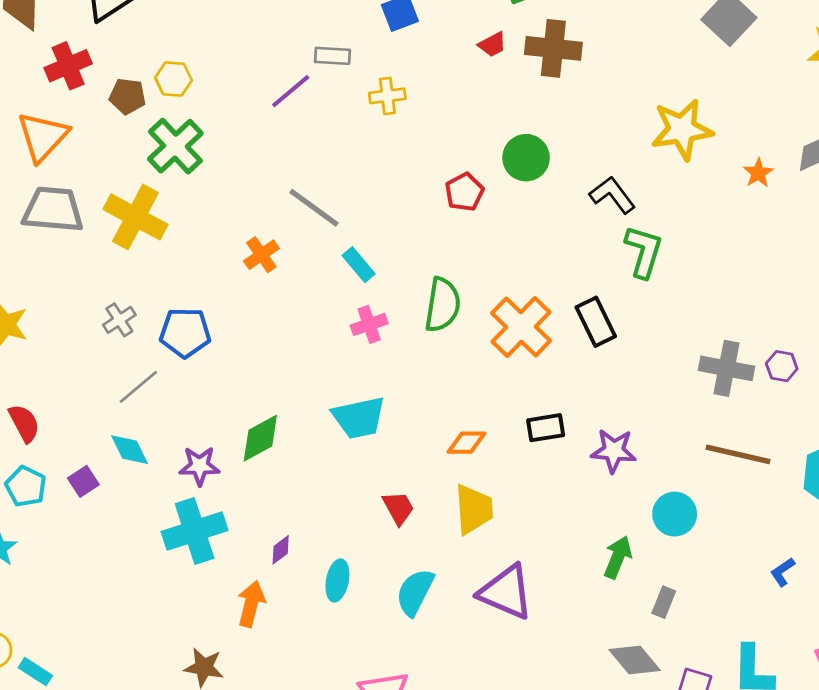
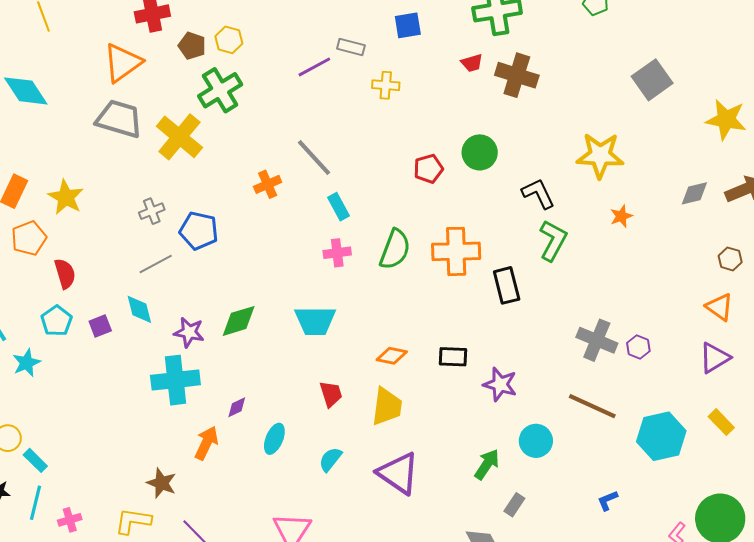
orange star: (758, 173) -> (621, 216), moved
orange cross: (521, 327) -> (456, 251), moved, turned 33
cyan semicircle: (415, 592) -> (330, 459), size x0.7

